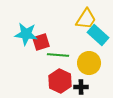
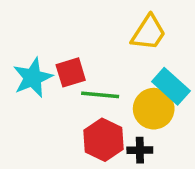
cyan star: (26, 34) -> (33, 78), moved, turned -30
cyan rectangle: (98, 35) -> (171, 86), moved

